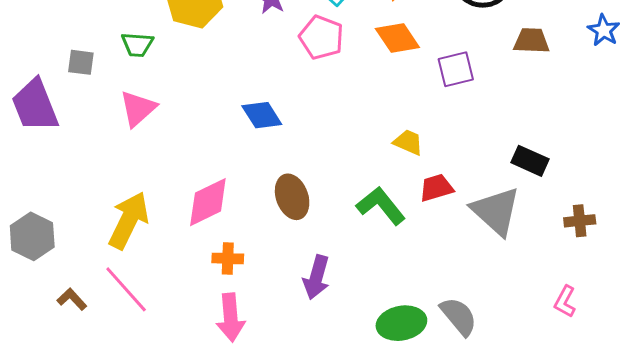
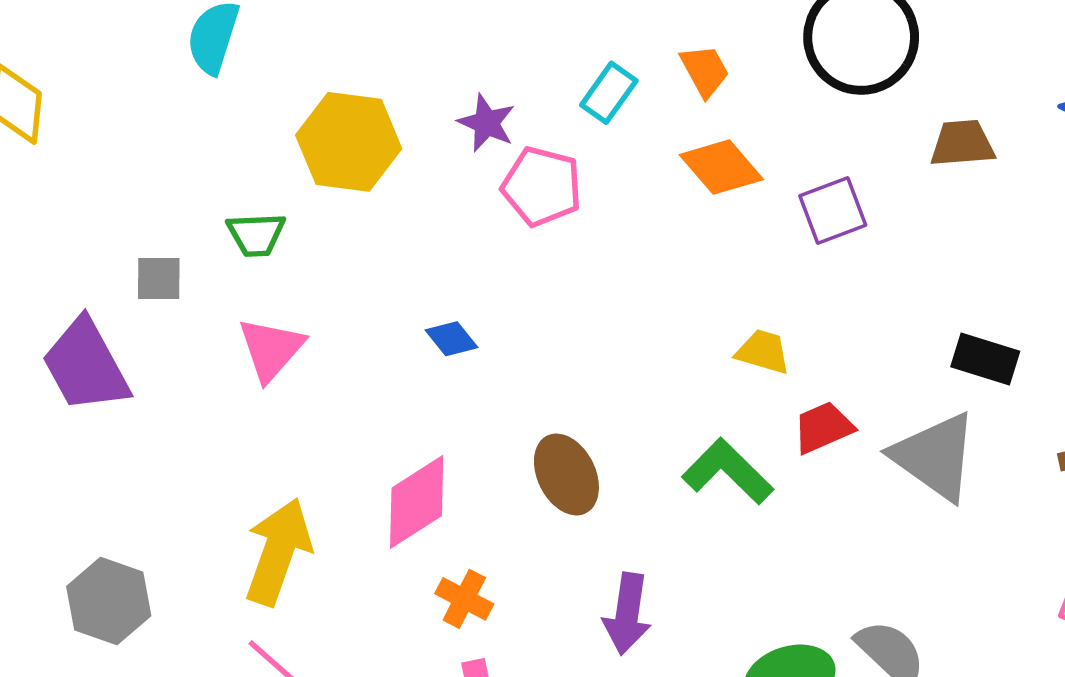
pink pentagon: (321, 37) -> (542, 186), moved
blue diamond: (262, 115) -> (451, 339), moved, size x0.7
orange cross: (228, 258) -> (464, 599), turned 32

